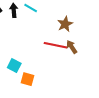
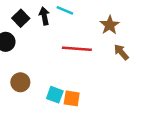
red line: (56, 45) -> (77, 49), moved
cyan square: (14, 65) -> (55, 95), moved

